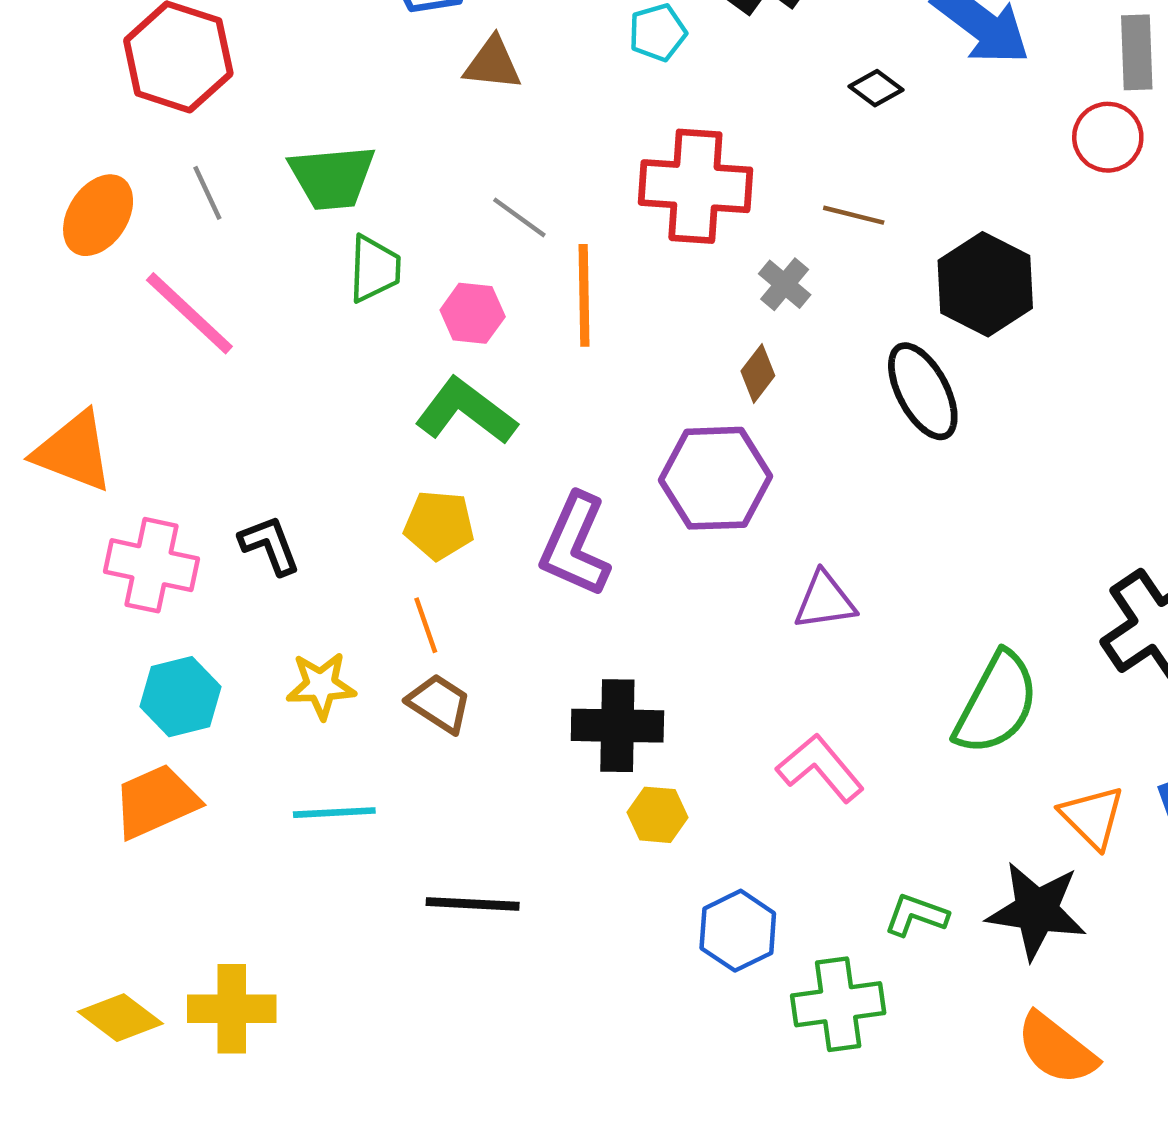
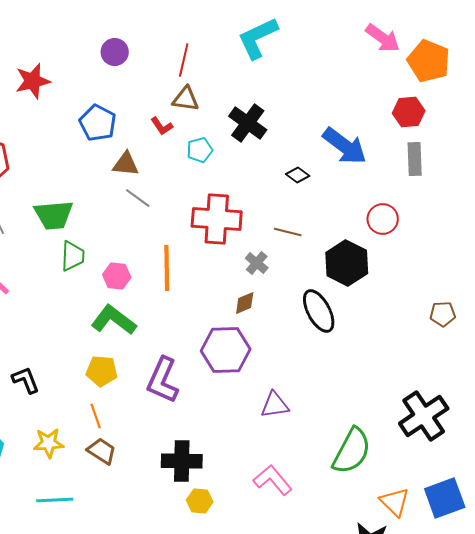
red circle: (1108, 137) -> (383, 219), moved
gray line: (519, 217) -> (138, 198), moved
brown diamond: (758, 373) -> (245, 303), turned 30

